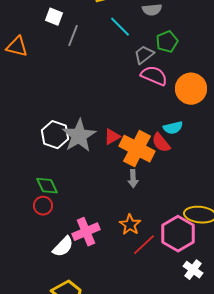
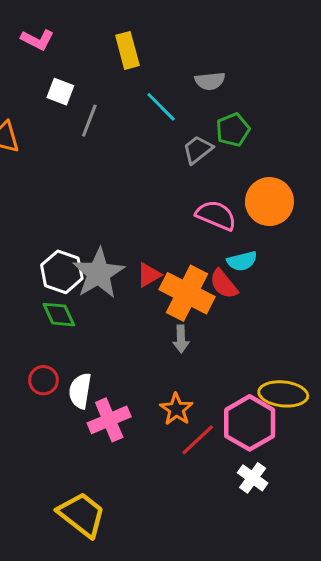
pink semicircle: (154, 76) -> (216, 215), moved
green diamond: (47, 186) -> (59, 315), moved
white semicircle: (63, 247) -> (80, 391), moved, turned 145
white cross: (193, 270) -> (253, 478), moved

